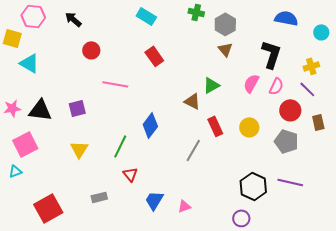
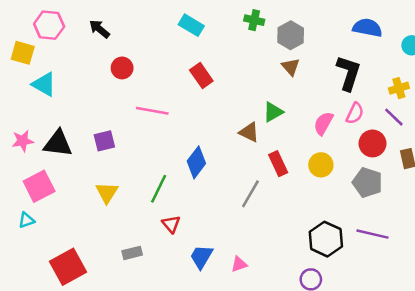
pink semicircle: (251, 83) -> (323, 123), moved

